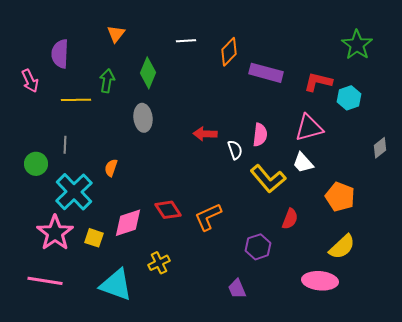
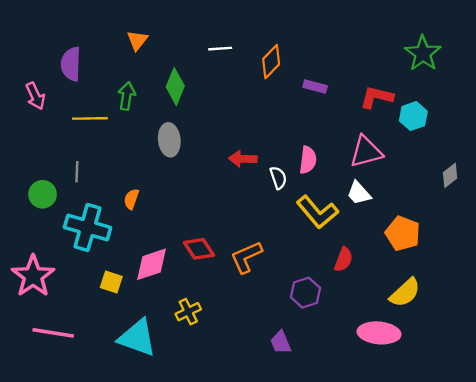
purple rectangle: (266, 73) -> (315, 86), size x0.6
cyan cross: (74, 192) -> (88, 227), turned -30
pink star: (55, 233) -> (33, 276), moved

